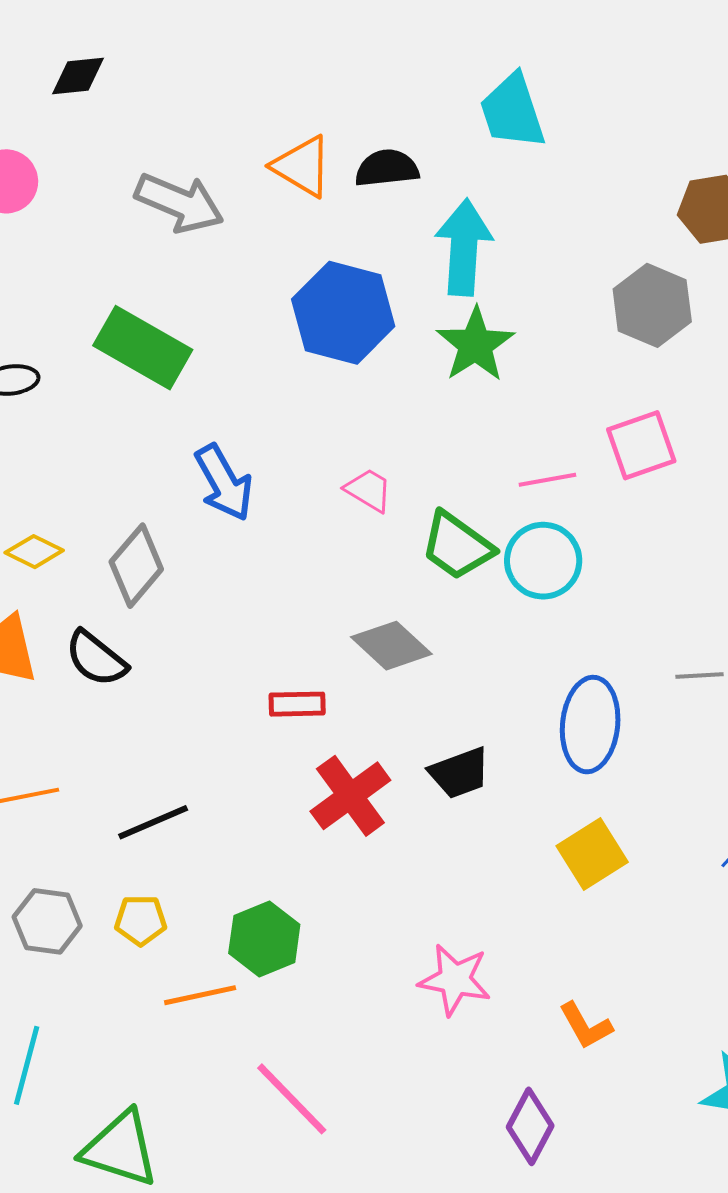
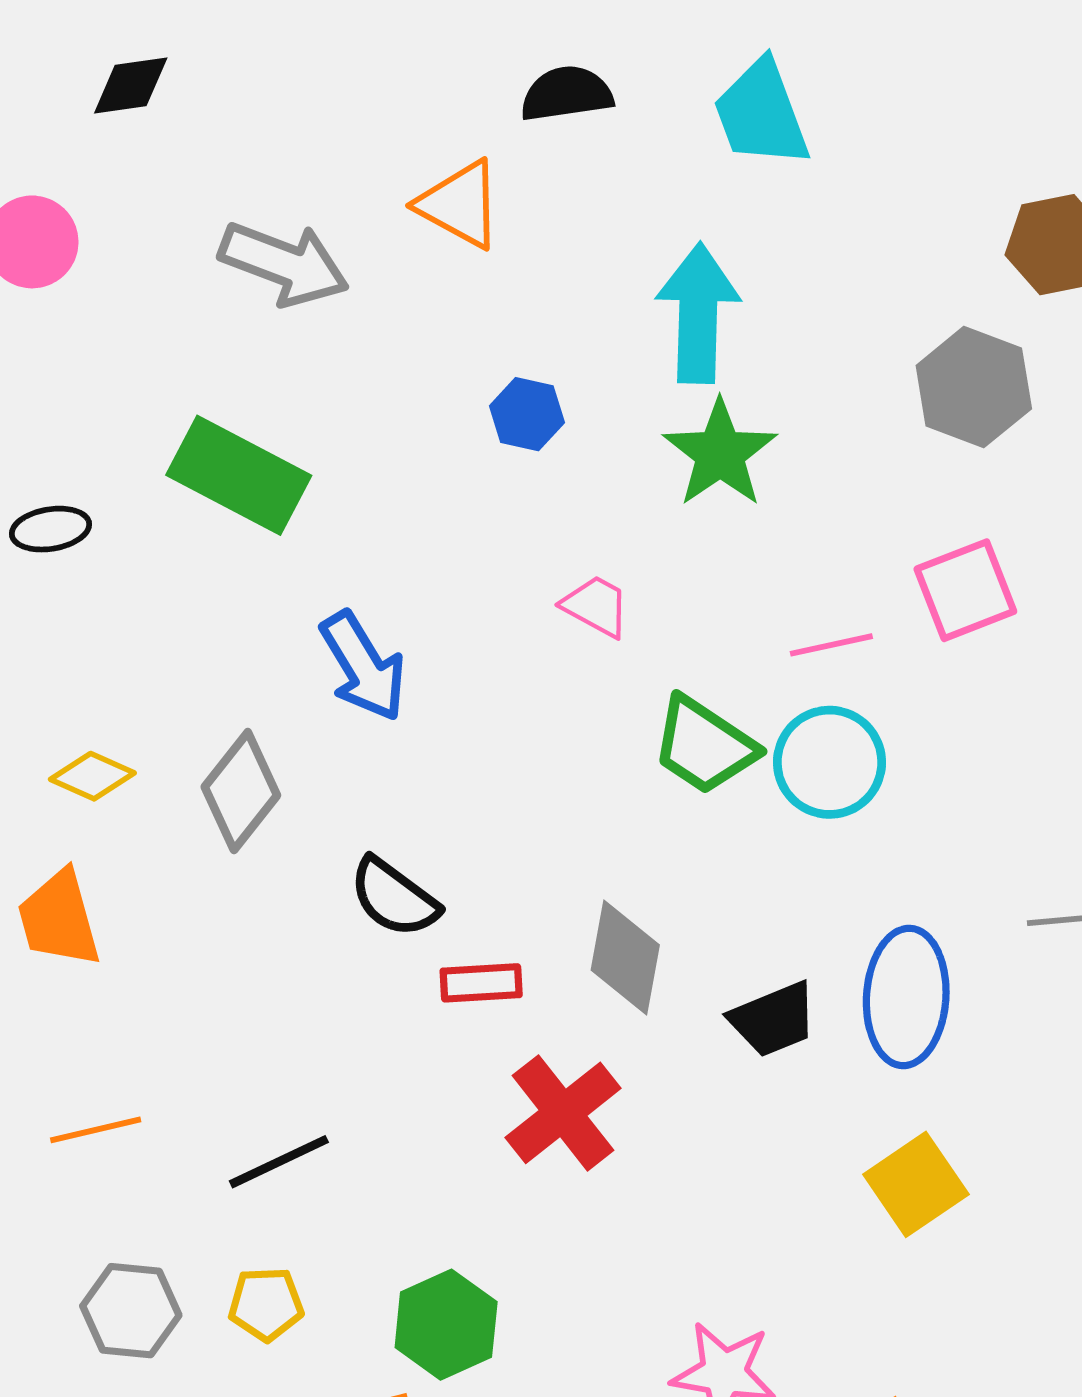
black semicircle: (387, 168) -> (567, 94), moved
blue hexagon: (343, 313) -> (527, 414), size x0.5
pink trapezoid: (368, 490) -> (596, 606), moved
gray diamond: (391, 646) -> (625, 957), moved, turned 60
black semicircle: (96, 658) -> (394, 898), moved
black trapezoid: (460, 773) -> (773, 1019), moved

